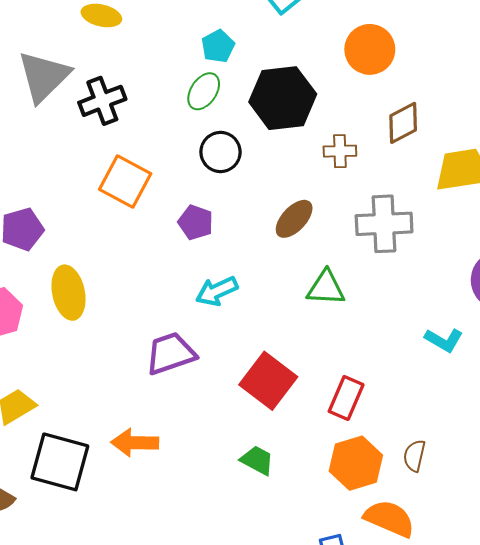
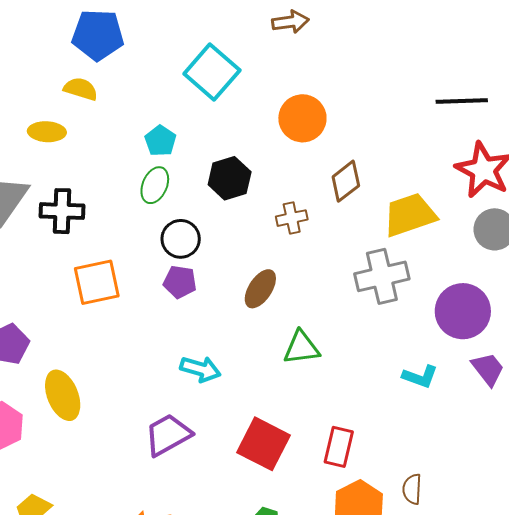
black hexagon: (283, 98) -> (230, 178), size x0.7
black cross: (102, 101) -> (62, 211), turned 33
orange square: (125, 182) -> (97, 282), turned -30
purple pentagon: (196, 222) -> (180, 282), moved
gray cross: (384, 224) -> (382, 276), moved
cyan arrow: (217, 291) -> (200, 369), turned -129

